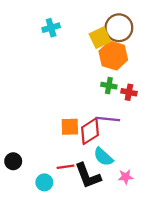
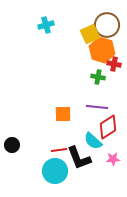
red cross: (129, 92) -> (114, 64), moved
red diamond: (90, 131) -> (108, 127), moved
cyan circle: (44, 182) -> (55, 171), moved, size x1.6

